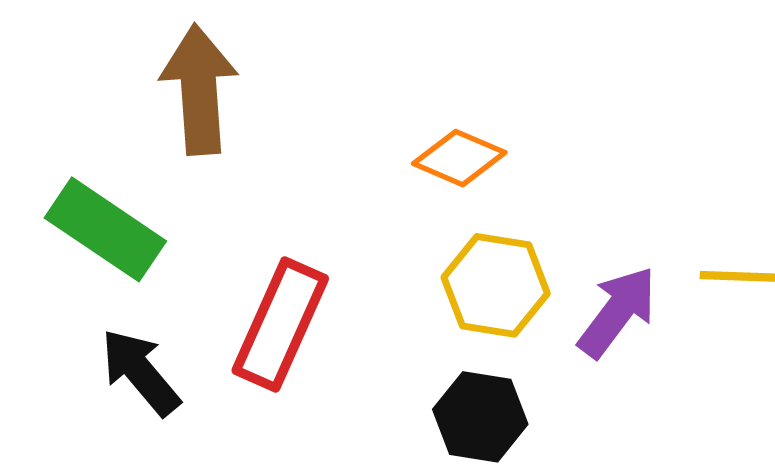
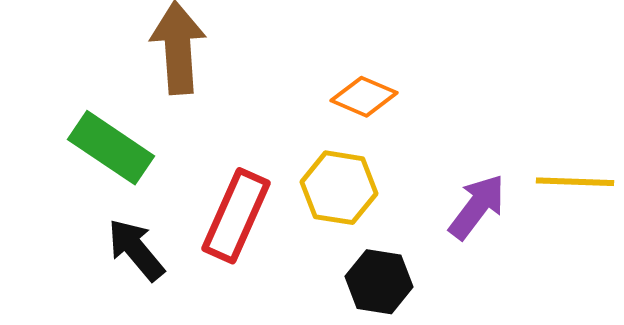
yellow hexagon: (496, 285) -> (339, 188), moved

